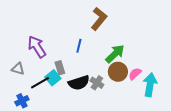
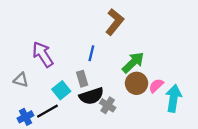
gray rectangle: (60, 68) -> (82, 79), moved
black line: (40, 83) -> (47, 111), moved
gray cross: (97, 83) -> (108, 105), moved

